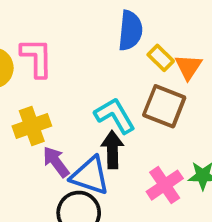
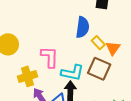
pink L-shape: (37, 58) -> (50, 57), moved
cyan L-shape: (115, 115) -> (72, 73), turned 130

